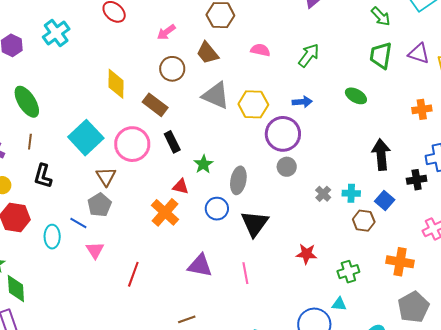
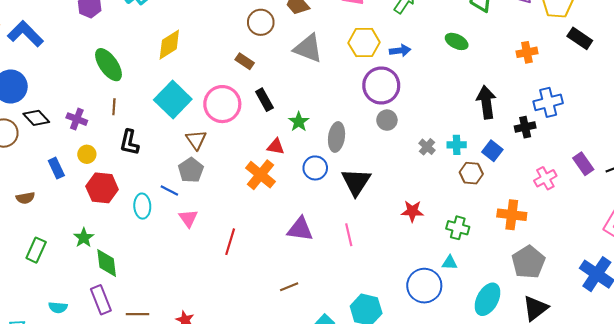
yellow diamond: (116, 84) -> (169, 45), moved, turned 60
yellow hexagon: (253, 104) -> (364, 43), moved
brown rectangle: (155, 105) -> (245, 61), size x0.7
green cross: (348, 272) -> (458, 228), turned 35

